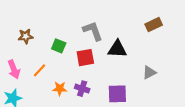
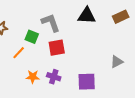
gray L-shape: (93, 31) -> (51, 23), moved
black triangle: (117, 49) -> (87, 16), moved
orange line: (39, 70) -> (19, 53), moved

